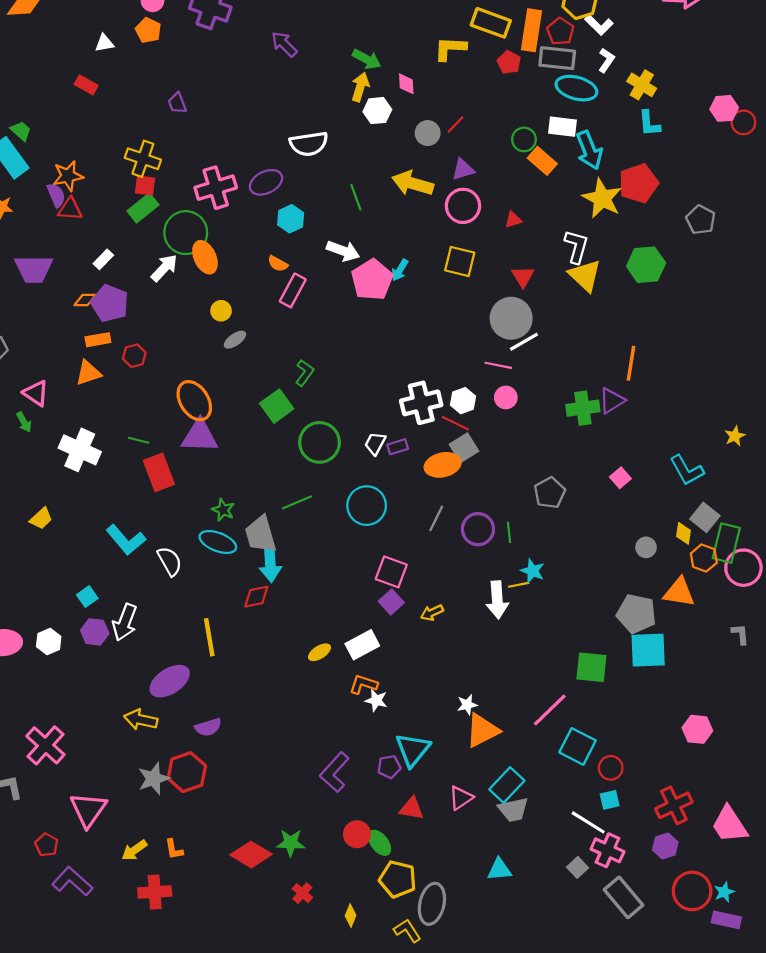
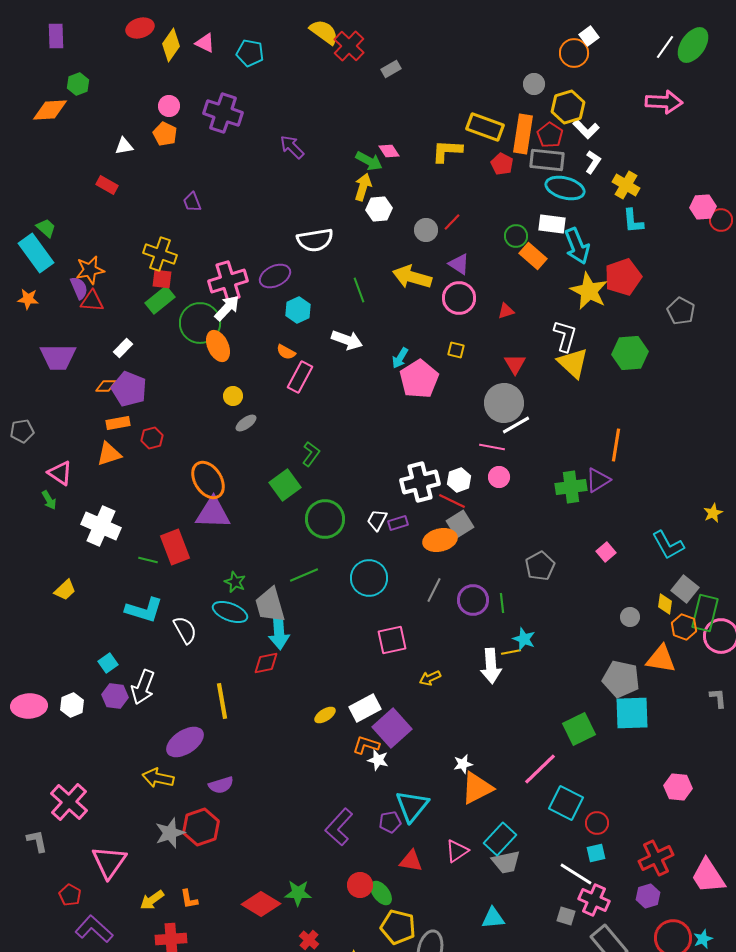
pink diamond: (406, 84) -> (389, 151), moved, turned -30
purple triangle: (463, 169) -> (459, 264), turned 50
yellow square: (460, 262) -> (456, 350), size x0.6
white arrow: (164, 268) -> (227, 308), moved
pink pentagon: (372, 280) -> (419, 379), moved
green line: (139, 440) -> (148, 560), moved
cyan L-shape: (126, 540) -> (144, 610), turned -33
pink square: (391, 572) -> (392, 640), turned -32
purple square: (391, 602) -> (392, 728), moved, size x1.6
green square: (591, 667) -> (579, 729), turned -32
gray square: (578, 867) -> (566, 916), turned -30

